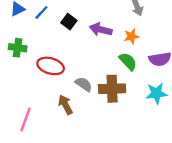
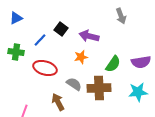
blue line: (41, 12) -> (40, 40), moved
orange star: (131, 36) -> (81, 57), moved
green semicircle: (128, 61) -> (113, 64), turned 78

